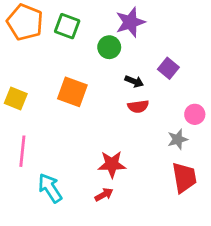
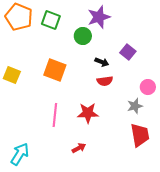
pink line: (22, 151) -> (55, 115), moved
red star: (112, 164) -> (88, 113), moved
cyan arrow: (50, 188) -> (20, 154), moved, turned 65

